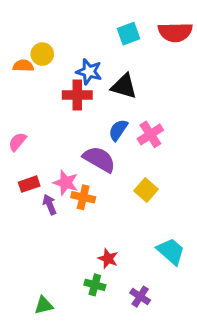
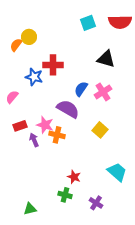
orange semicircle: (23, 66) -> (16, 45), turned -56
blue star: (89, 72) -> (34, 77), moved
black triangle: (124, 86) -> (106, 59), moved

